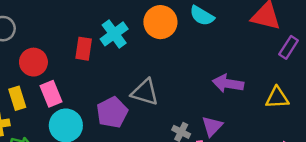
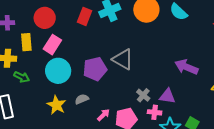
pink rectangle: (51, 94) -> (52, 45), turned 42
purple triangle: (212, 126) -> (167, 96), turned 42

